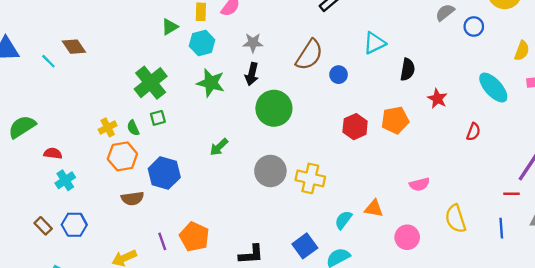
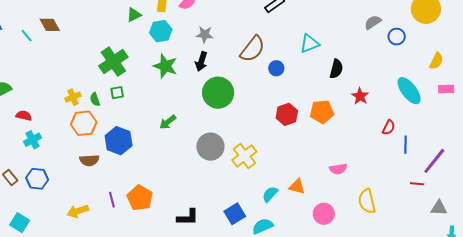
yellow cross: (310, 178) -> (244, 156), turned 35
blue line: (501, 228) -> (406, 145), moved

